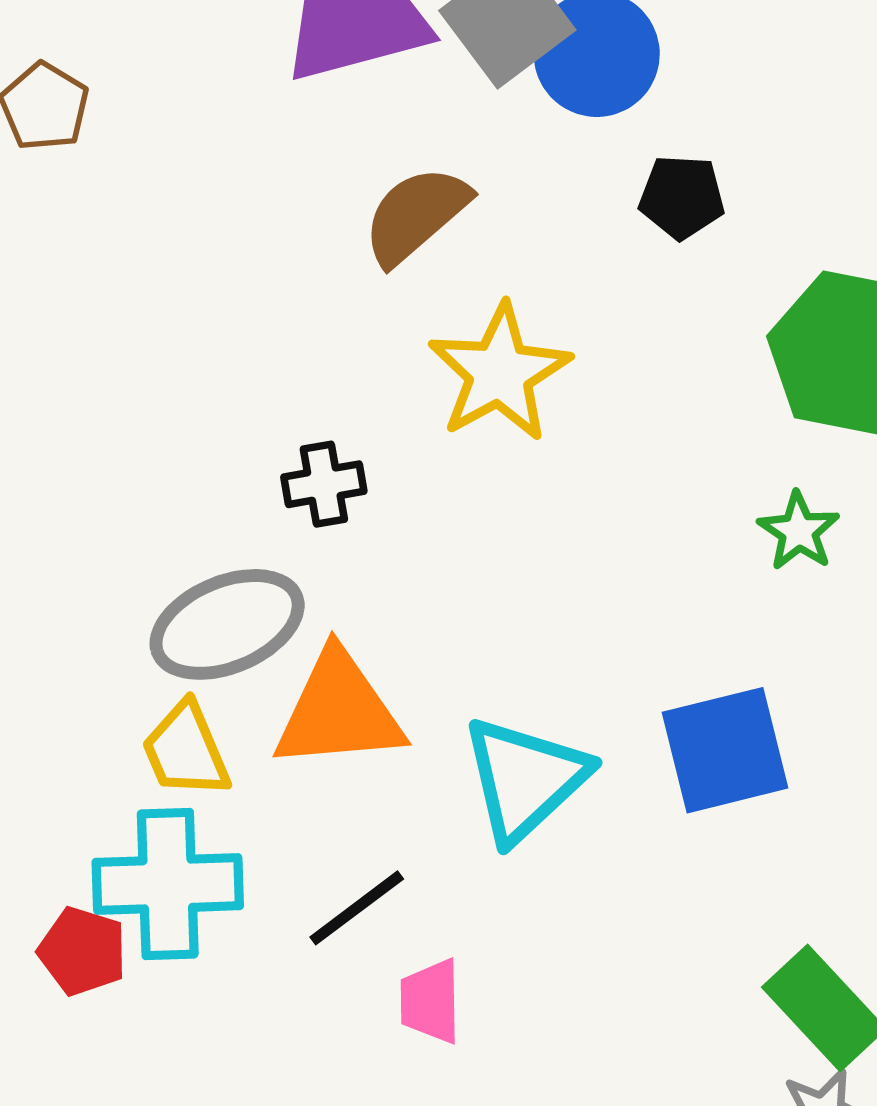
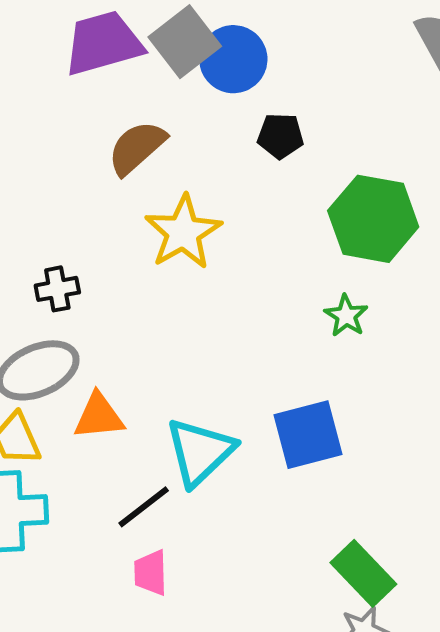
black cross: (324, 484) -> (57, 289), moved
orange triangle: (339, 711) -> (99, 416), size x0.7
black line: (357, 908) -> (144, 507), moved

